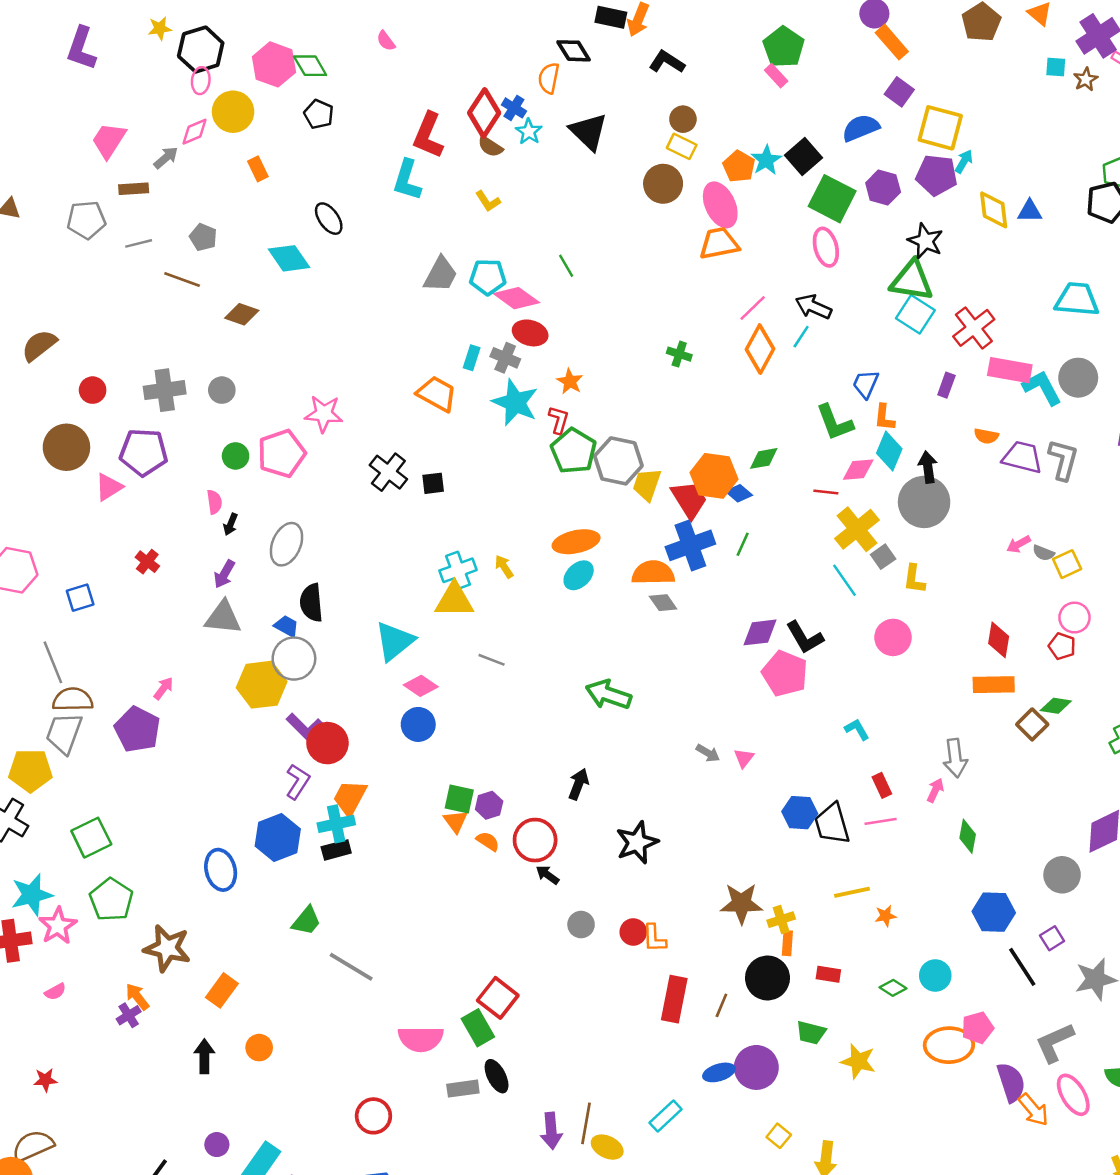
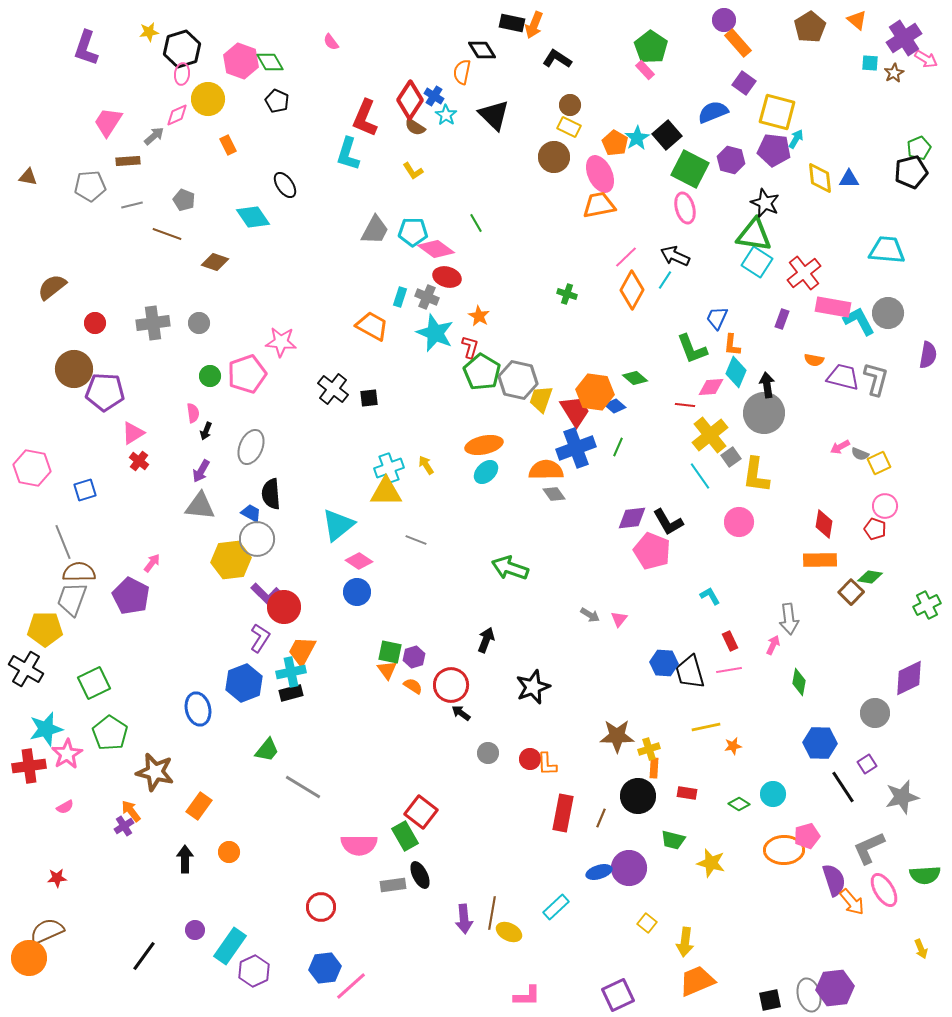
purple pentagon: (144, 452) -> (105, 392), moved
green diamond: (764, 458) -> (635, 378), turned 50
pink triangle: (109, 487) -> (133, 433), moved
yellow L-shape: (914, 579) -> (756, 475), size x1.5

